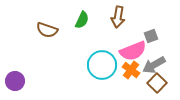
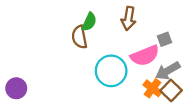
brown semicircle: (47, 30) -> (79, 37), moved, turned 60
orange cross: (131, 70) -> (153, 88), moved

